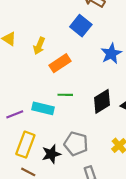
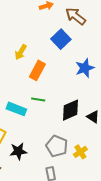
orange rectangle: (60, 63) -> (37, 70), turned -36
gray pentagon: (76, 144) -> (57, 146), moved

